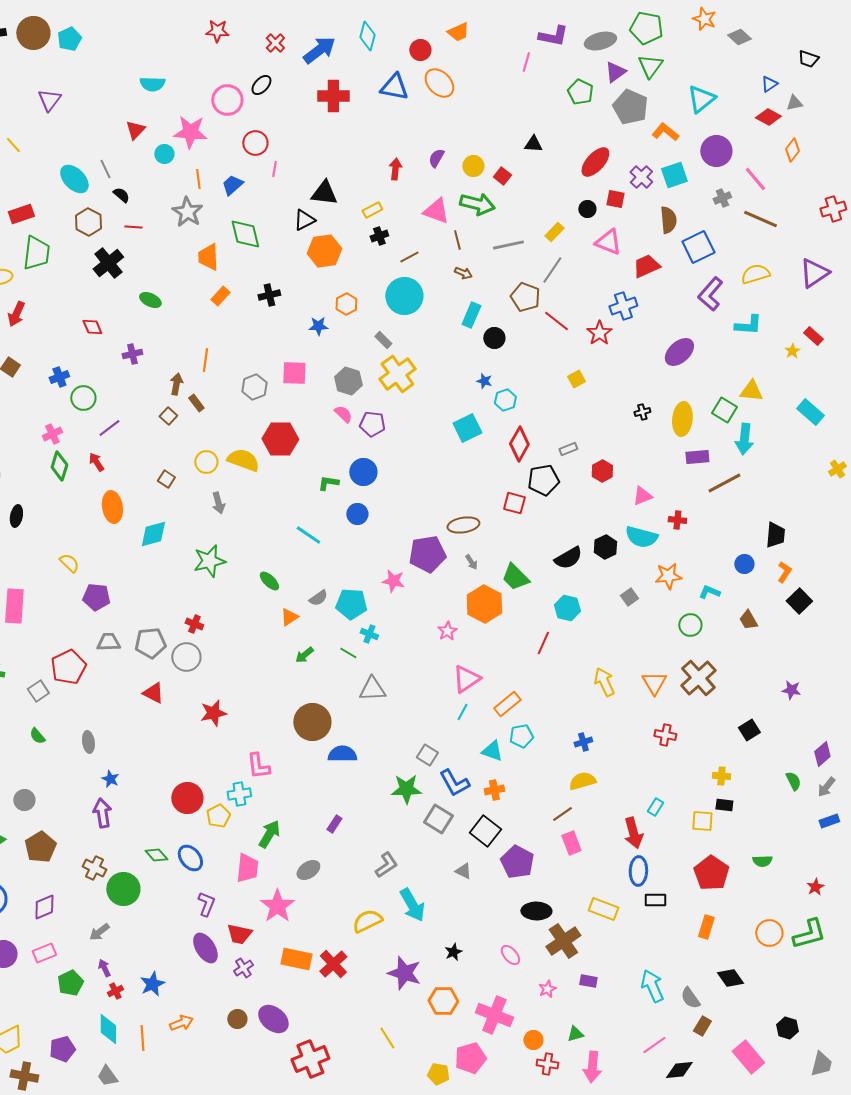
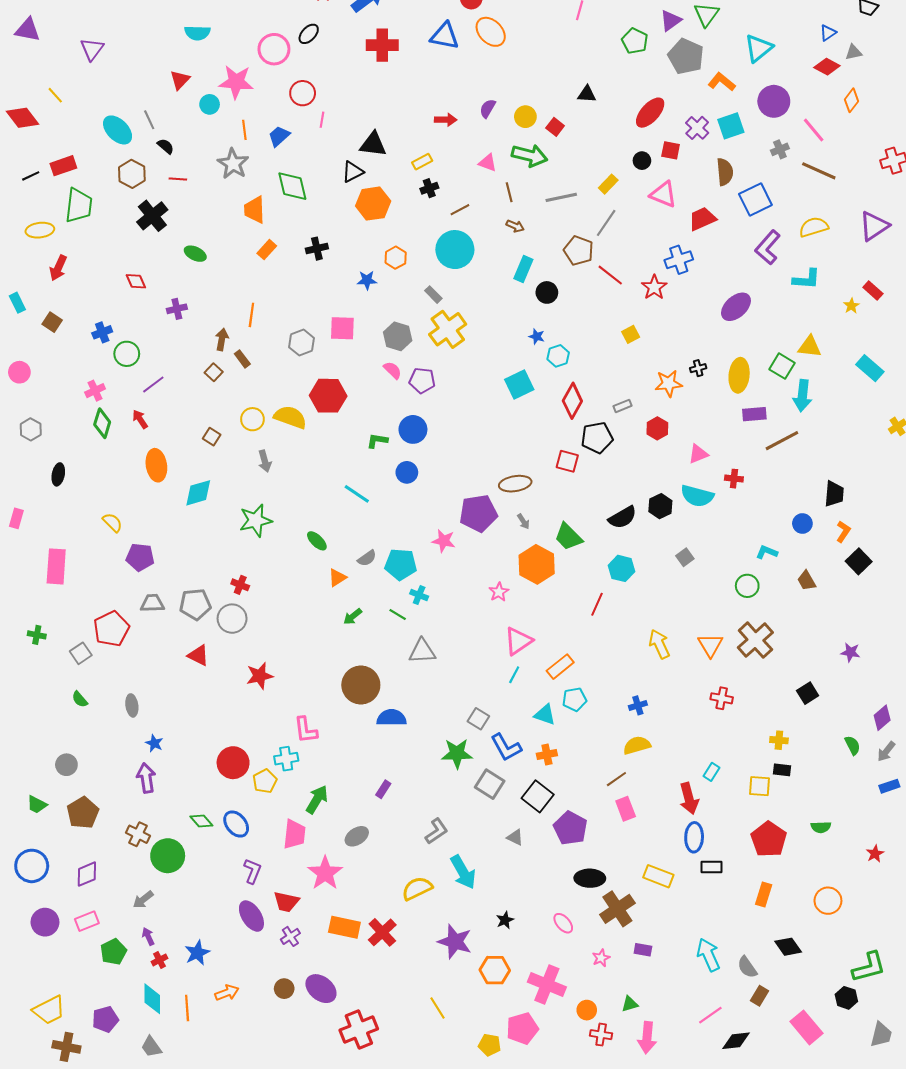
red arrow: (395, 169) -> (446, 120), turned 85
pink triangle: (436, 211) -> (488, 163), size x0.7
orange star: (668, 576) -> (669, 383), moved
green L-shape: (809, 934) -> (869, 967), moved

